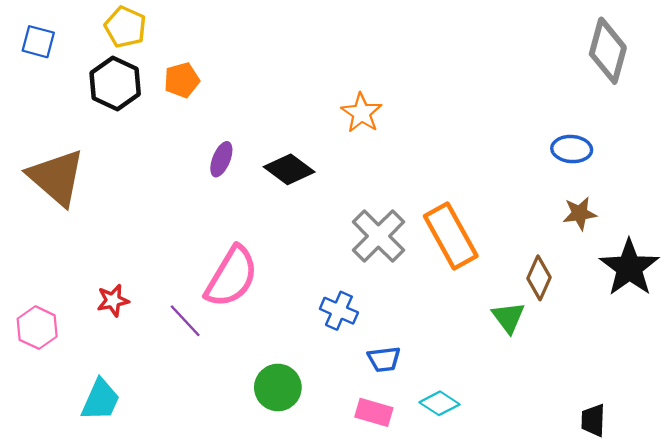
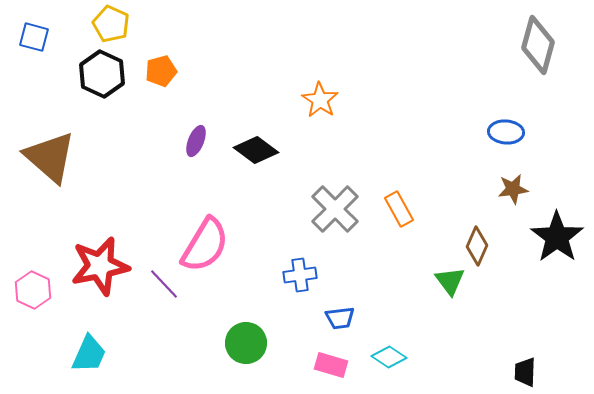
orange rectangle: (451, 236) -> (399, 209), size x0.6
red star: (113, 300) -> (100, 266), size x2.0
blue cross: (339, 311) -> (300, 275), turned -32

